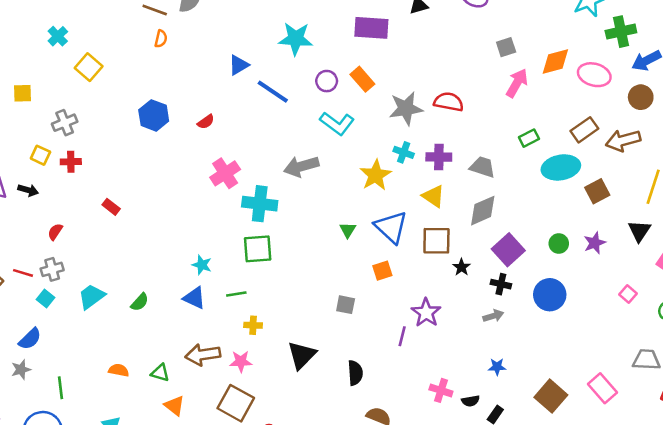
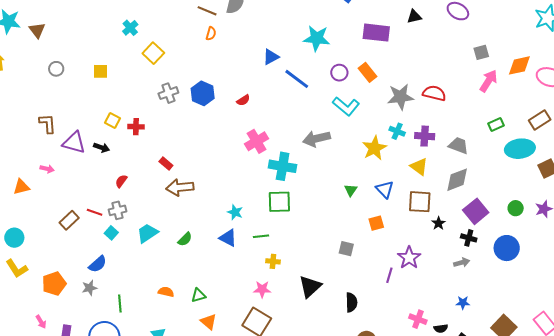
gray cross: (65, 123) -> (168, 93), moved
blue triangle: (391, 227) -> (385, 189), size x0.7
brown arrow: (203, 355) -> (180, 187), moved
green triangle: (160, 373) -> (198, 295), turned -35

